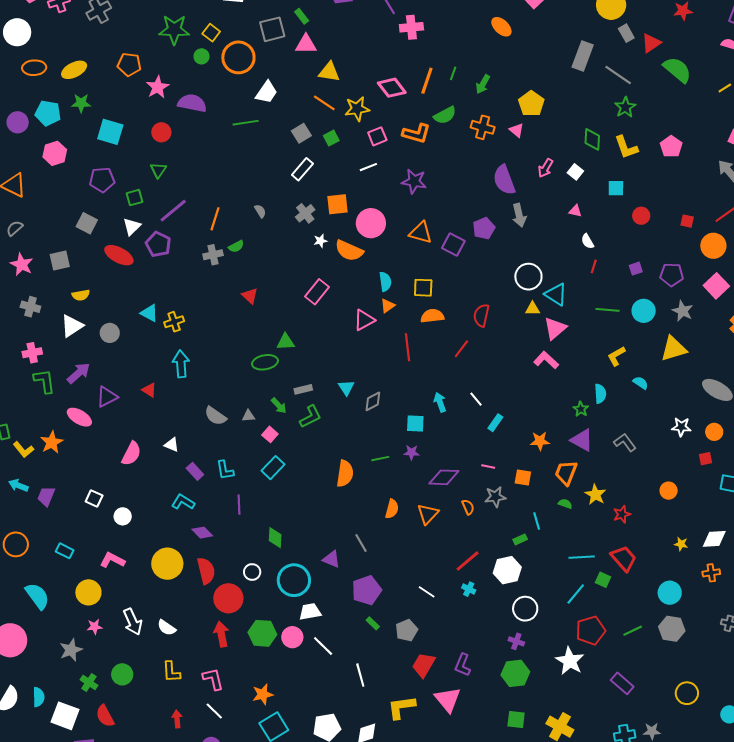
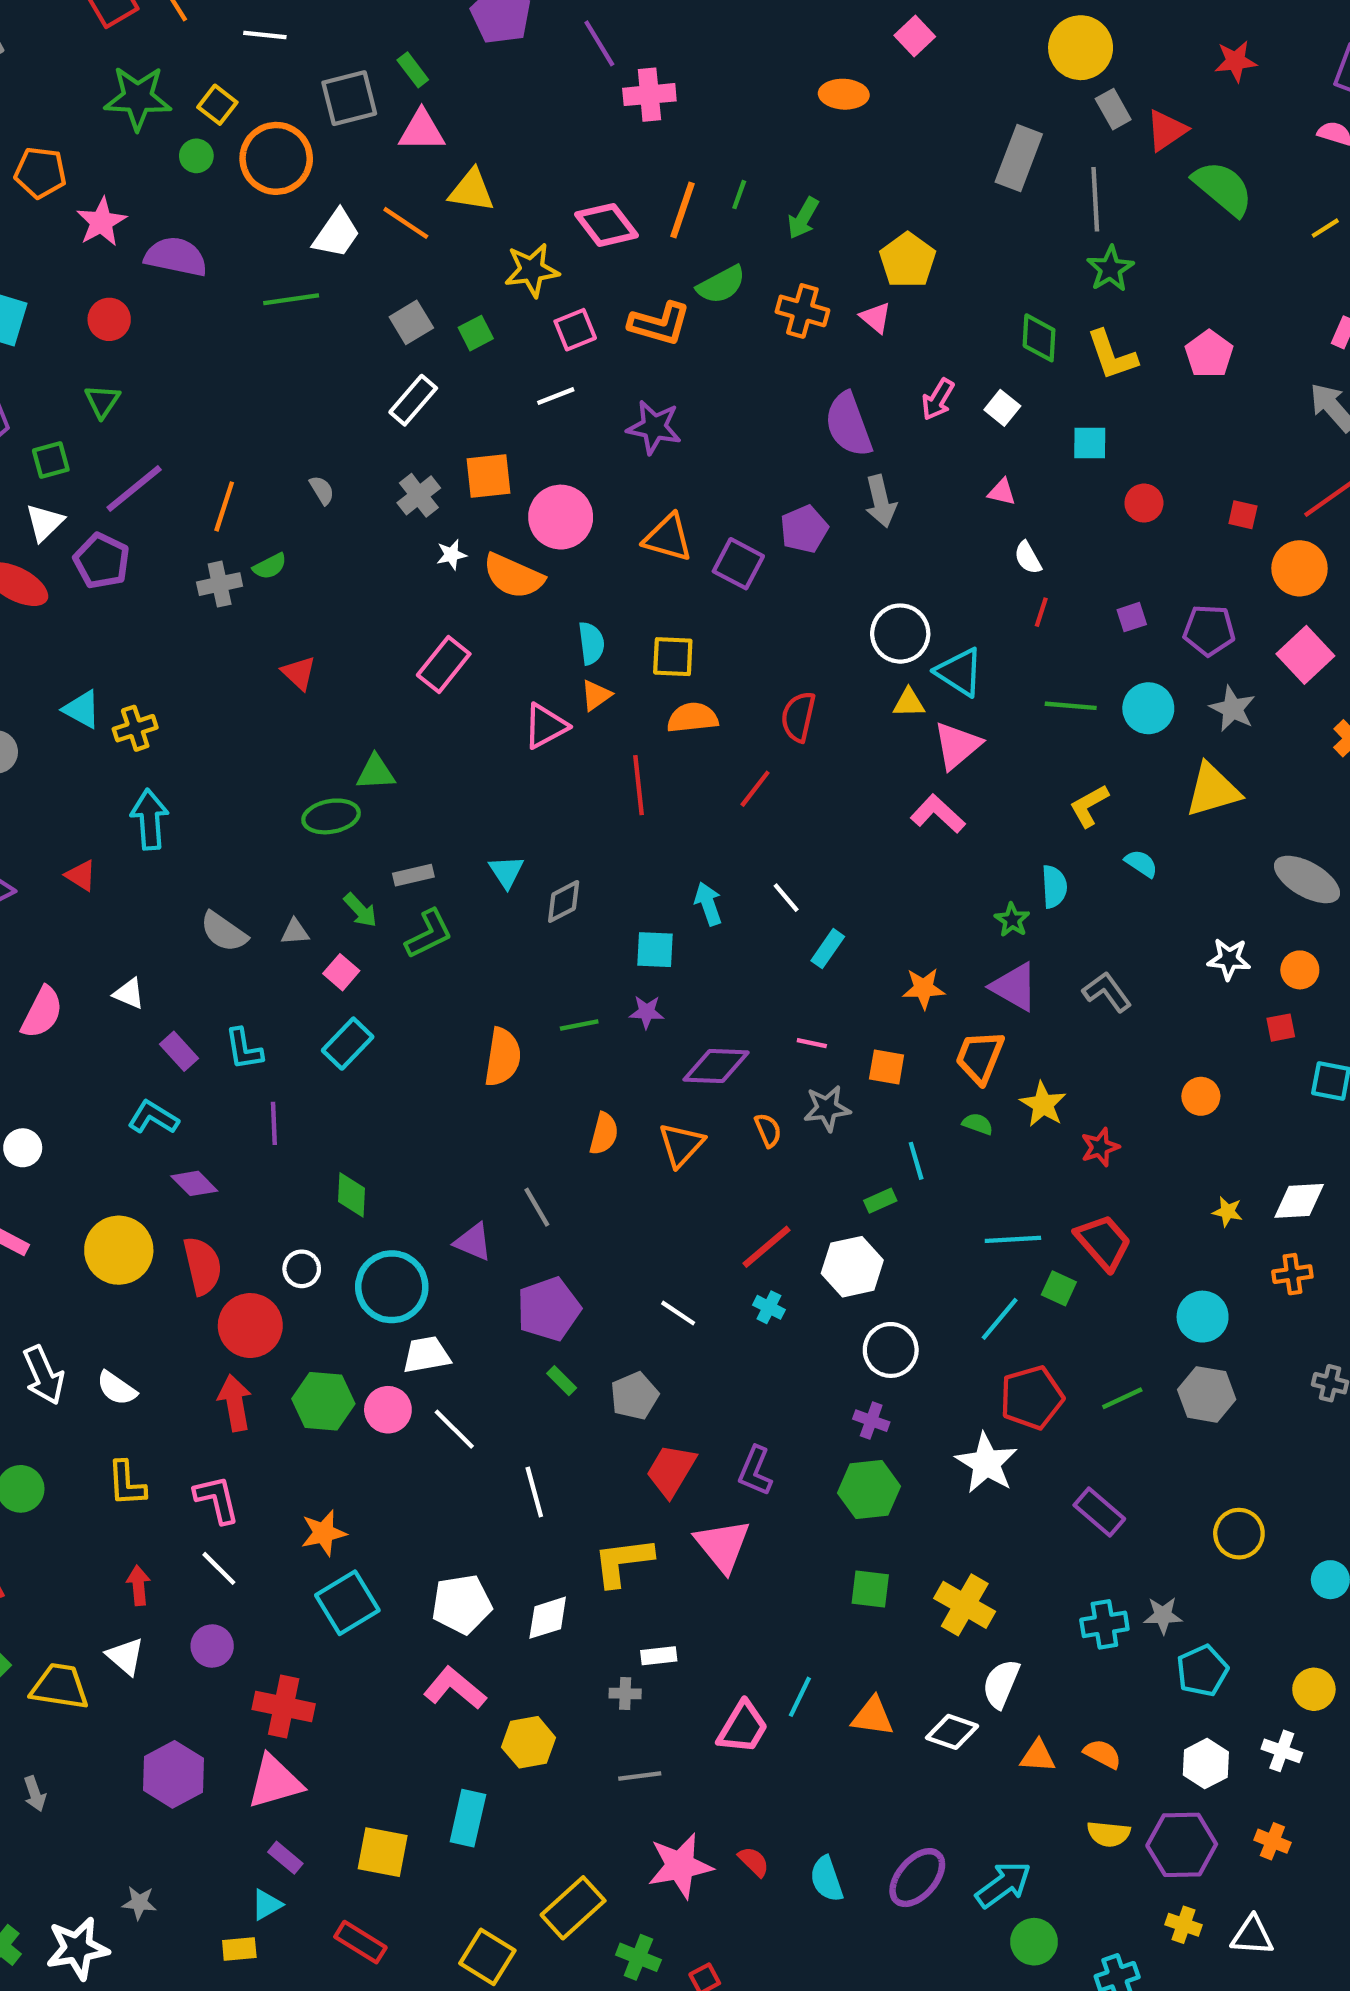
orange ellipse: (501, 27) -> (844, 94), turned -40
gray line: (618, 75) -> (1095, 199), turned 52
orange line: (324, 103) -> (406, 223), moved

